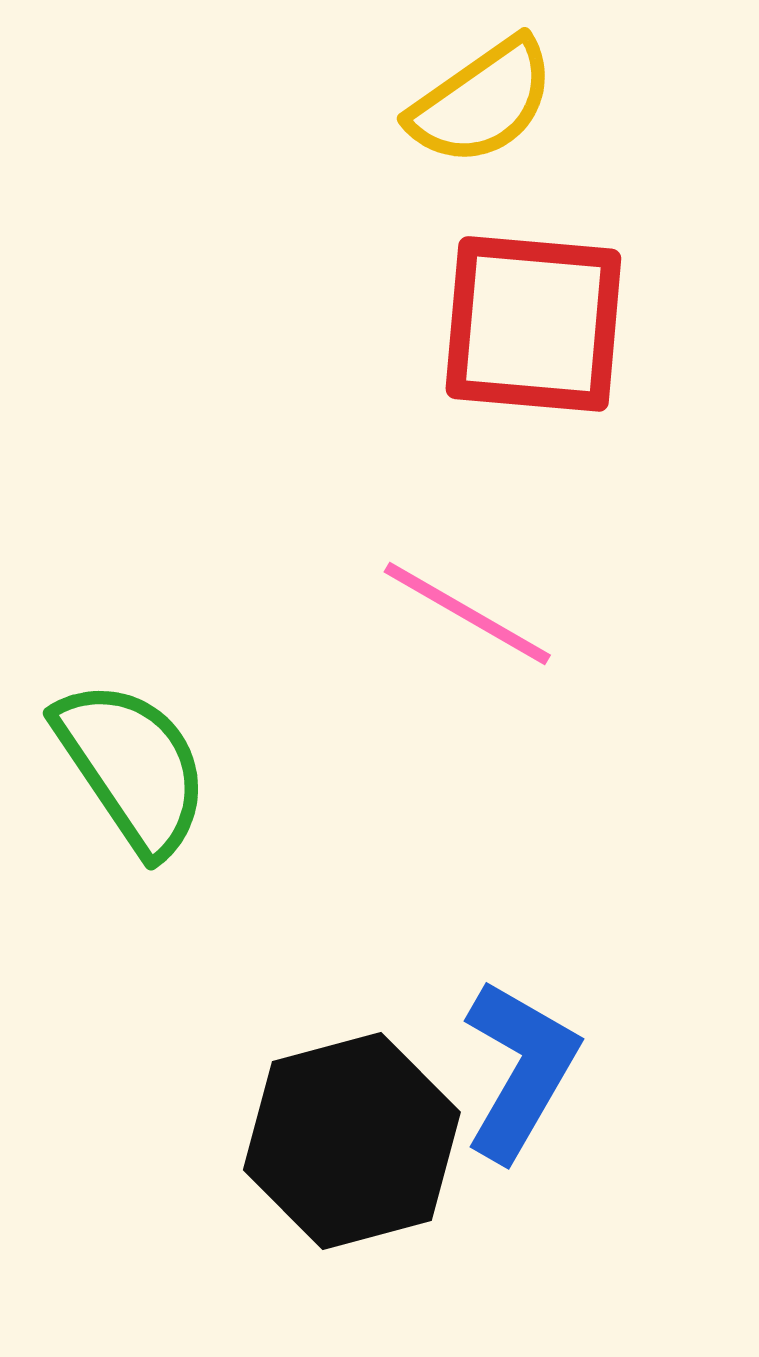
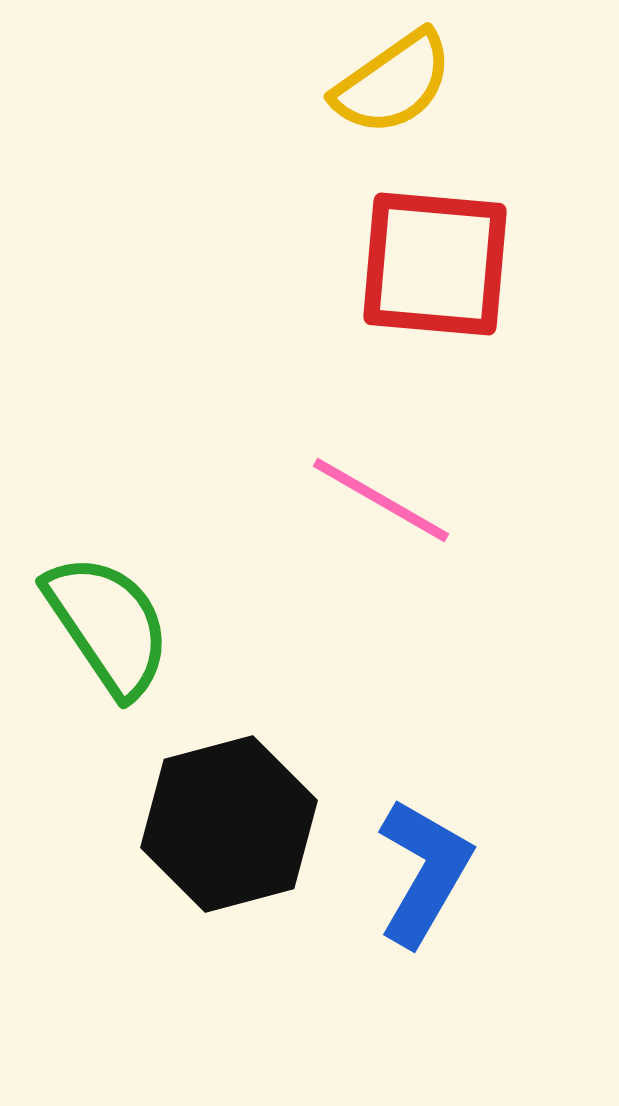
black hexagon: (352, 1141) -> (229, 824), moved

